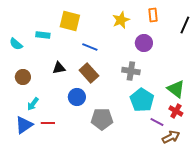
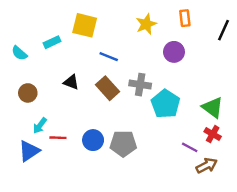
cyan rectangle: (43, 35) -> (52, 42), turned -32
black triangle: (59, 68) -> (71, 82), turned 32
gray cross: (131, 71) -> (140, 85), moved
blue circle: (77, 97) -> (93, 140), moved
cyan pentagon: (142, 100) -> (166, 104), moved
red line: (48, 123) -> (58, 138), moved

